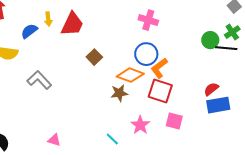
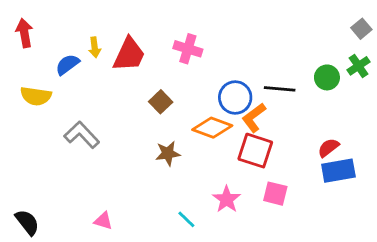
pink cross: (148, 20) -> (188, 49), moved
black line: (226, 48) -> (280, 89), moved
brown star: (119, 93) -> (168, 153), moved

